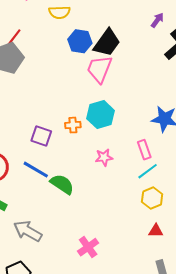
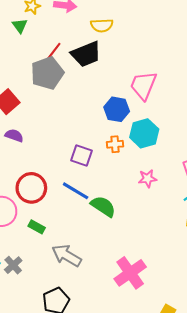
blue hexagon: (80, 41) -> (117, 109), moved
black trapezoid: (107, 43) -> (86, 54), moved, turned 32
pink cross: (88, 247) -> (130, 273), size x1.4

